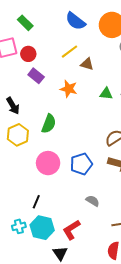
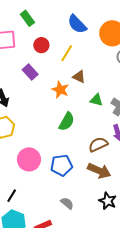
yellow line: (69, 52) -> (67, 53), turned -30
red circle: (28, 54) -> (41, 45), moved
brown triangle: (87, 64) -> (79, 77), moved
green semicircle: (49, 124) -> (67, 122), moved

